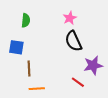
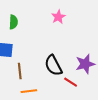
black semicircle: (73, 41) -> (53, 65), moved

